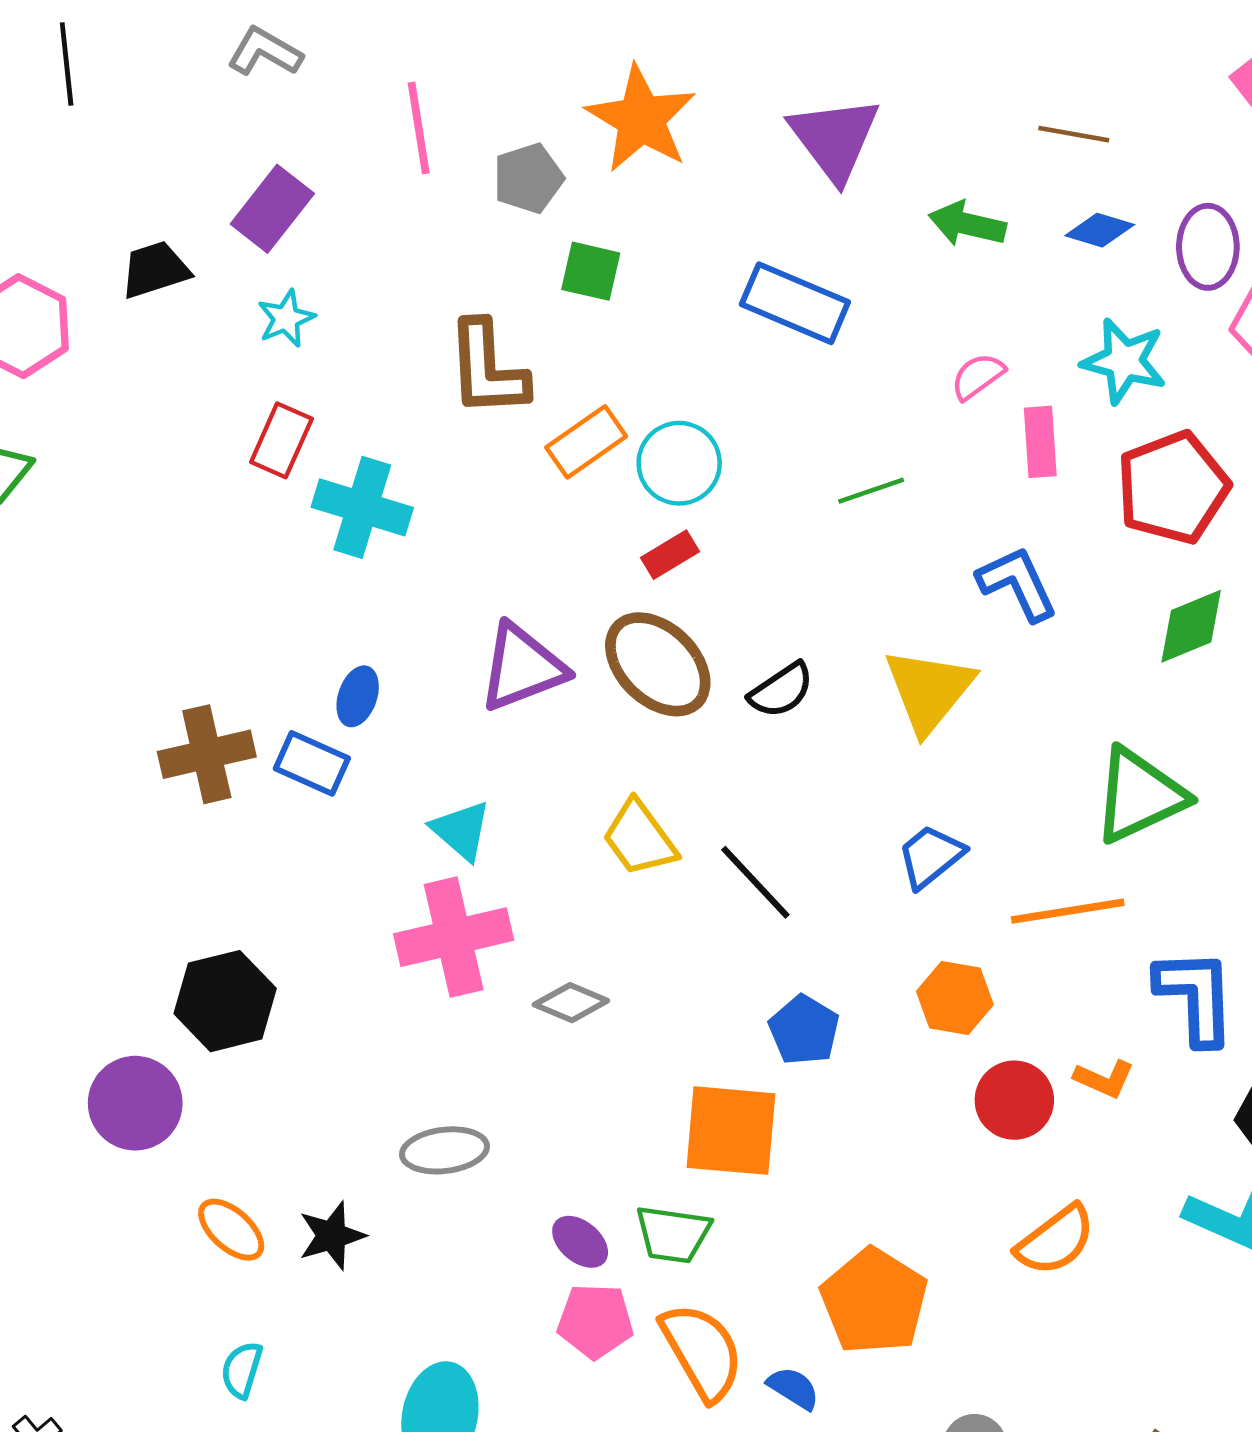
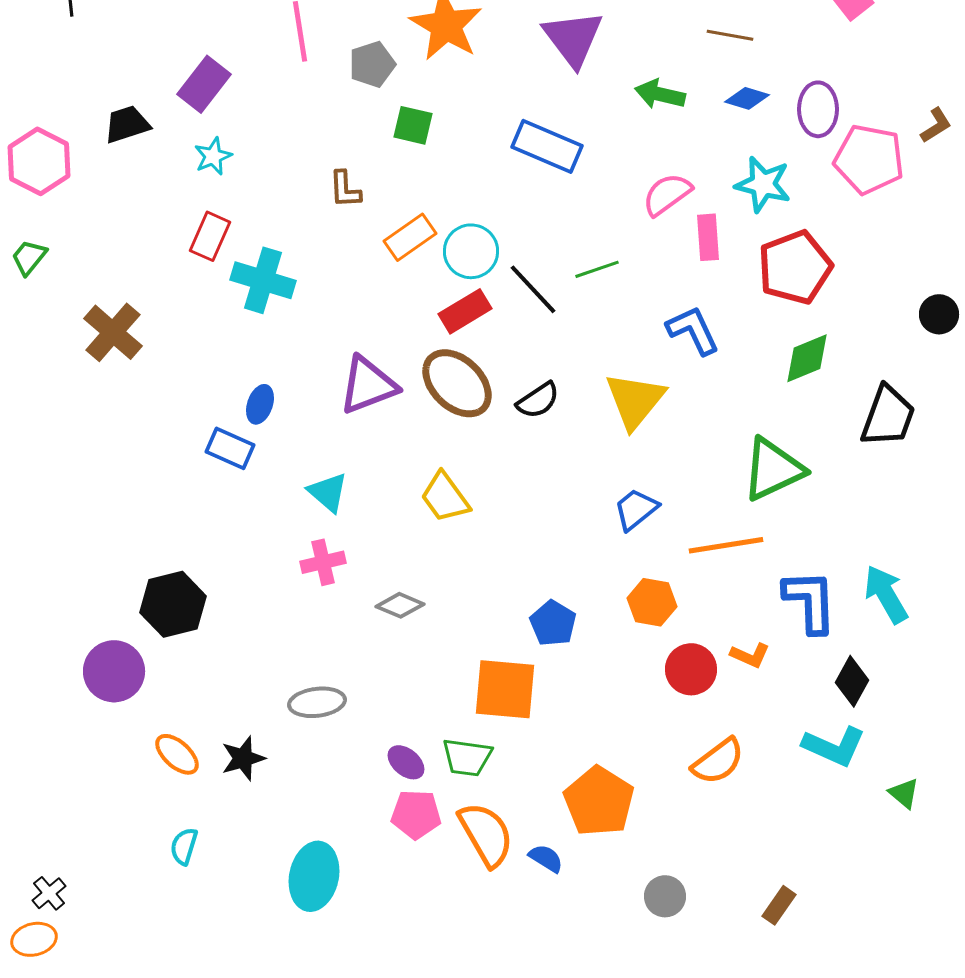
brown L-shape: (487, 369) -> (345, 189), size x0.6
pink semicircle: (978, 376) -> (667, 194), size x1.4
red rectangle: (670, 555) -> (465, 311), size x1.4
brown cross: (207, 754) -> (113, 332), moved, turned -36
black line: (755, 882) -> (533, 289), moved
pink cross: (454, 937) -> (323, 562), size x0.6

